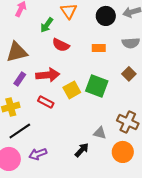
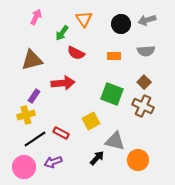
purple rectangle: (20, 79) -> (34, 96), moved
yellow square: (72, 90) -> (91, 121), moved
red rectangle: (46, 102) -> (61, 133), moved
brown cross: (128, 122) -> (143, 106), moved
gray triangle: (100, 133) -> (115, 141), size x1.5

